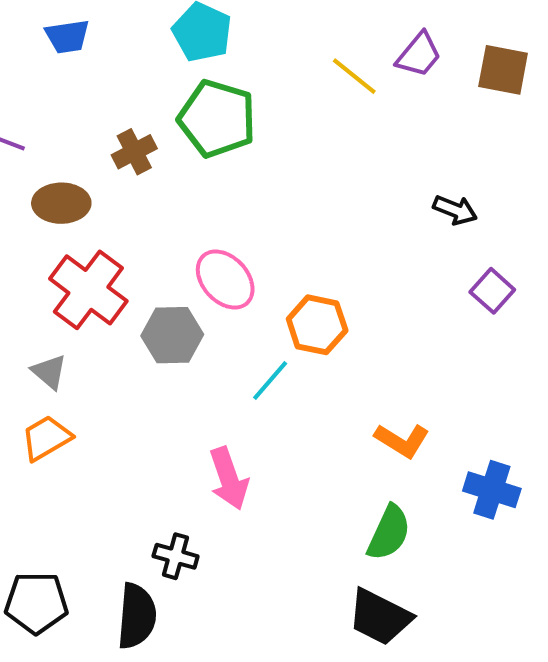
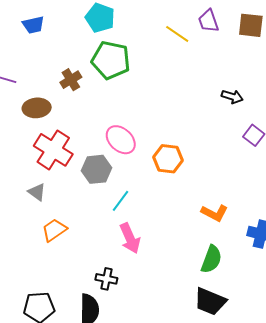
purple trapezoid: (419, 55) -> (208, 21), turned 125
cyan line: (270, 381) -> (121, 201), moved
orange trapezoid: (46, 438) -> (54, 230), moved

